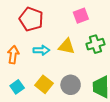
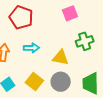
yellow triangle: (66, 46) -> (61, 58), moved

